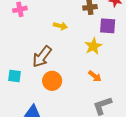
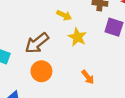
yellow star: (93, 46) -> (77, 37), moved, turned -30

